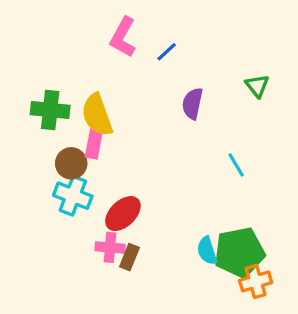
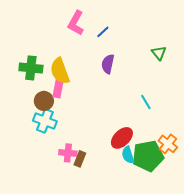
purple semicircle: (192, 104) -> (108, 64), moved
red ellipse: (123, 214) -> (122, 138), moved
orange cross: (256, 281) -> (168, 144), moved, turned -36

